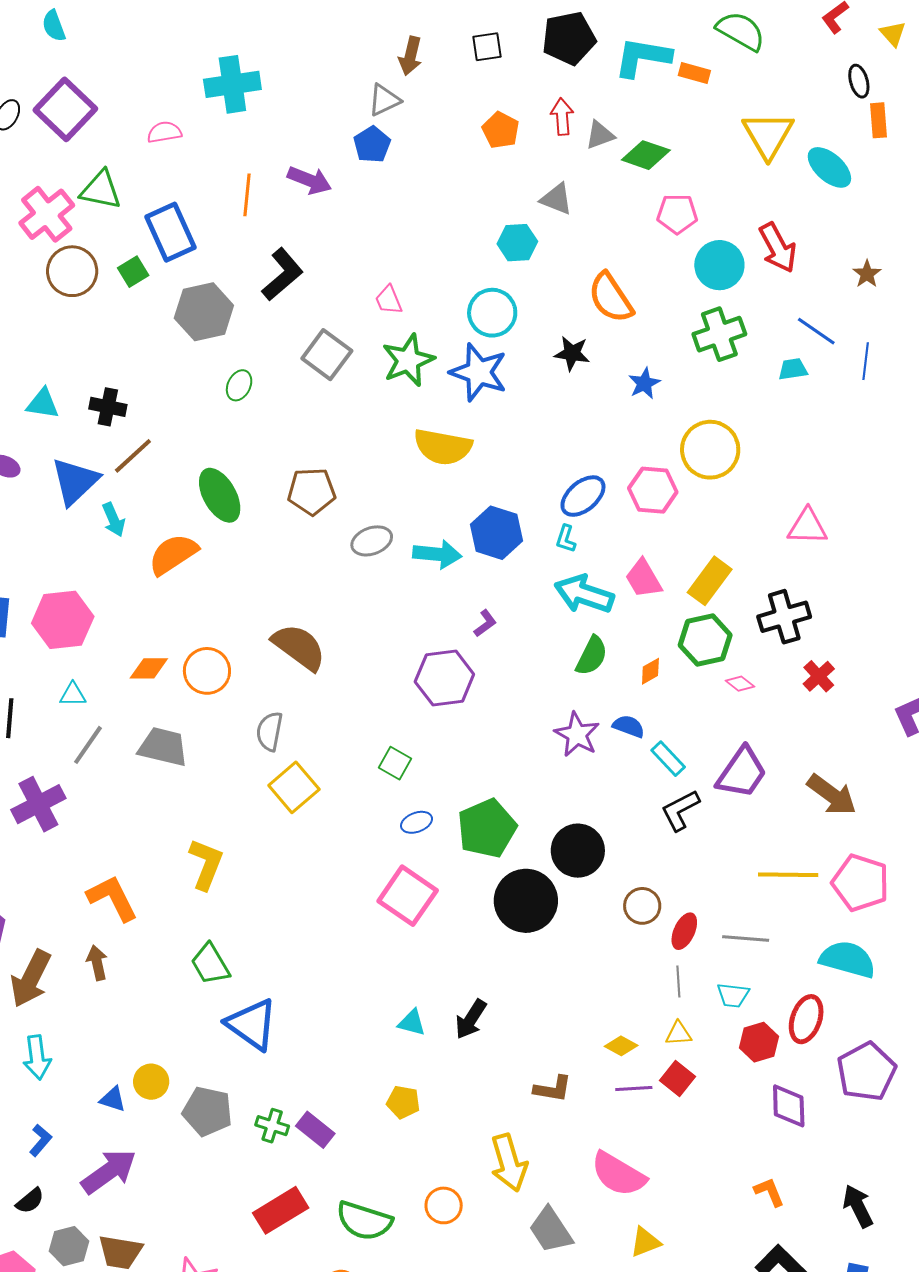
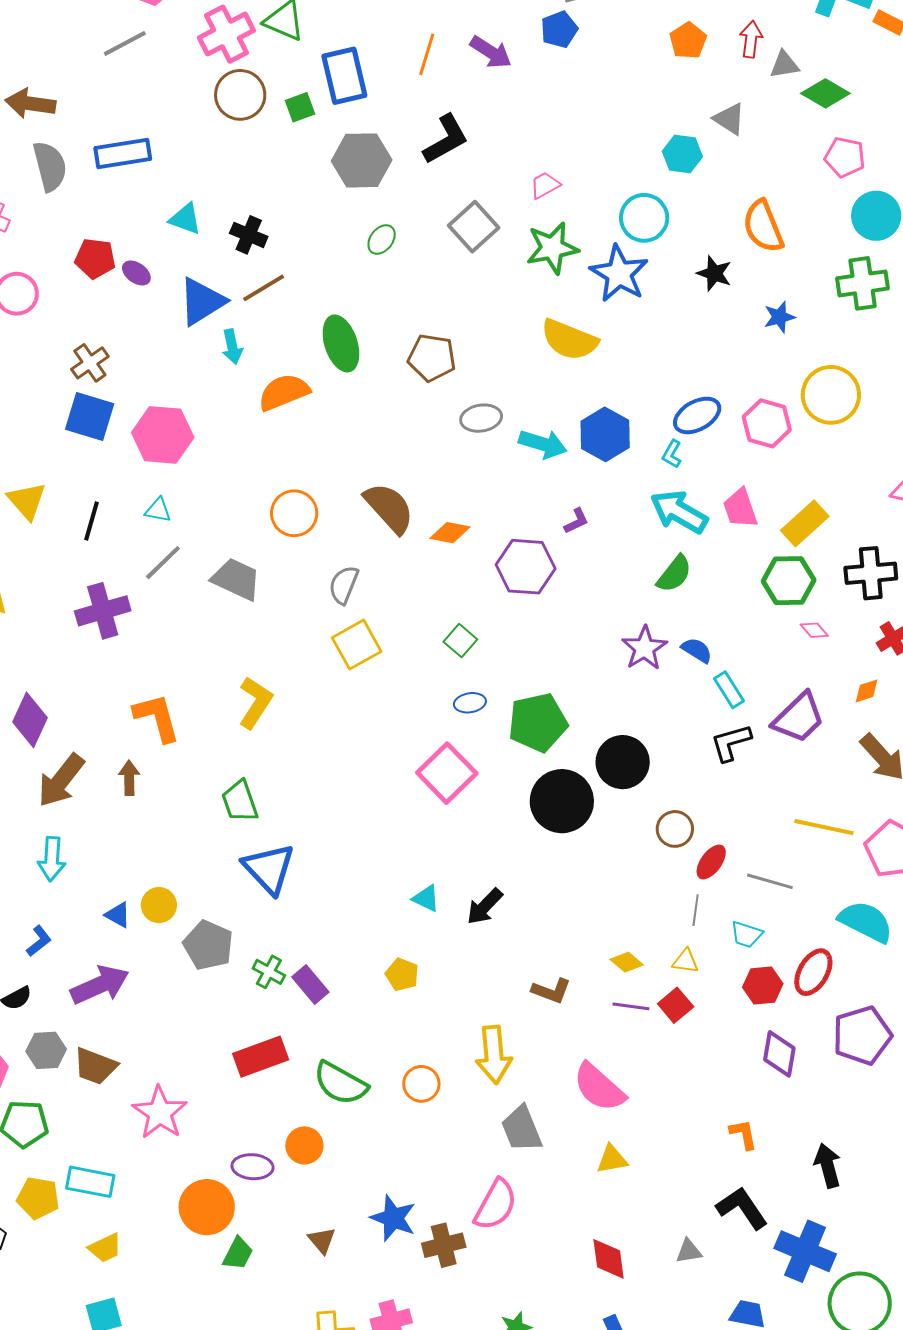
pink trapezoid: (389, 300) -> (545, 185), turned 72
orange diamond: (149, 668) -> (450, 533), moved
orange diamond: (650, 671) -> (867, 691), moved

